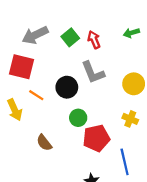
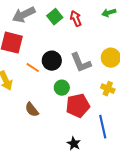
gray L-shape: (93, 72) -> (81, 63), moved
orange line: (36, 95) -> (33, 68), moved

